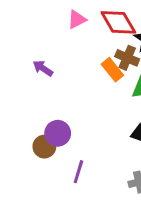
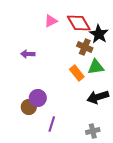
purple arrow: (43, 68) -> (28, 54), turned -32
orange rectangle: (112, 70) -> (77, 73), moved

